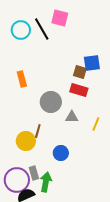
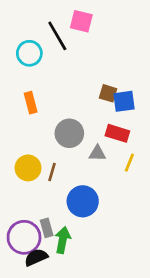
cyan circle: (21, 30) -> (29, 53), moved
blue square: (92, 63) -> (124, 101), moved
red rectangle: (79, 90) -> (117, 133), moved
yellow circle: (26, 141) -> (28, 168), moved
blue circle: (61, 153) -> (83, 201), size x1.5

